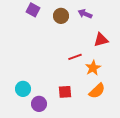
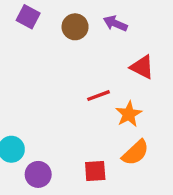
red triangle: (101, 40) -> (142, 67), turned 42
red square: (65, 92) -> (95, 171), moved

